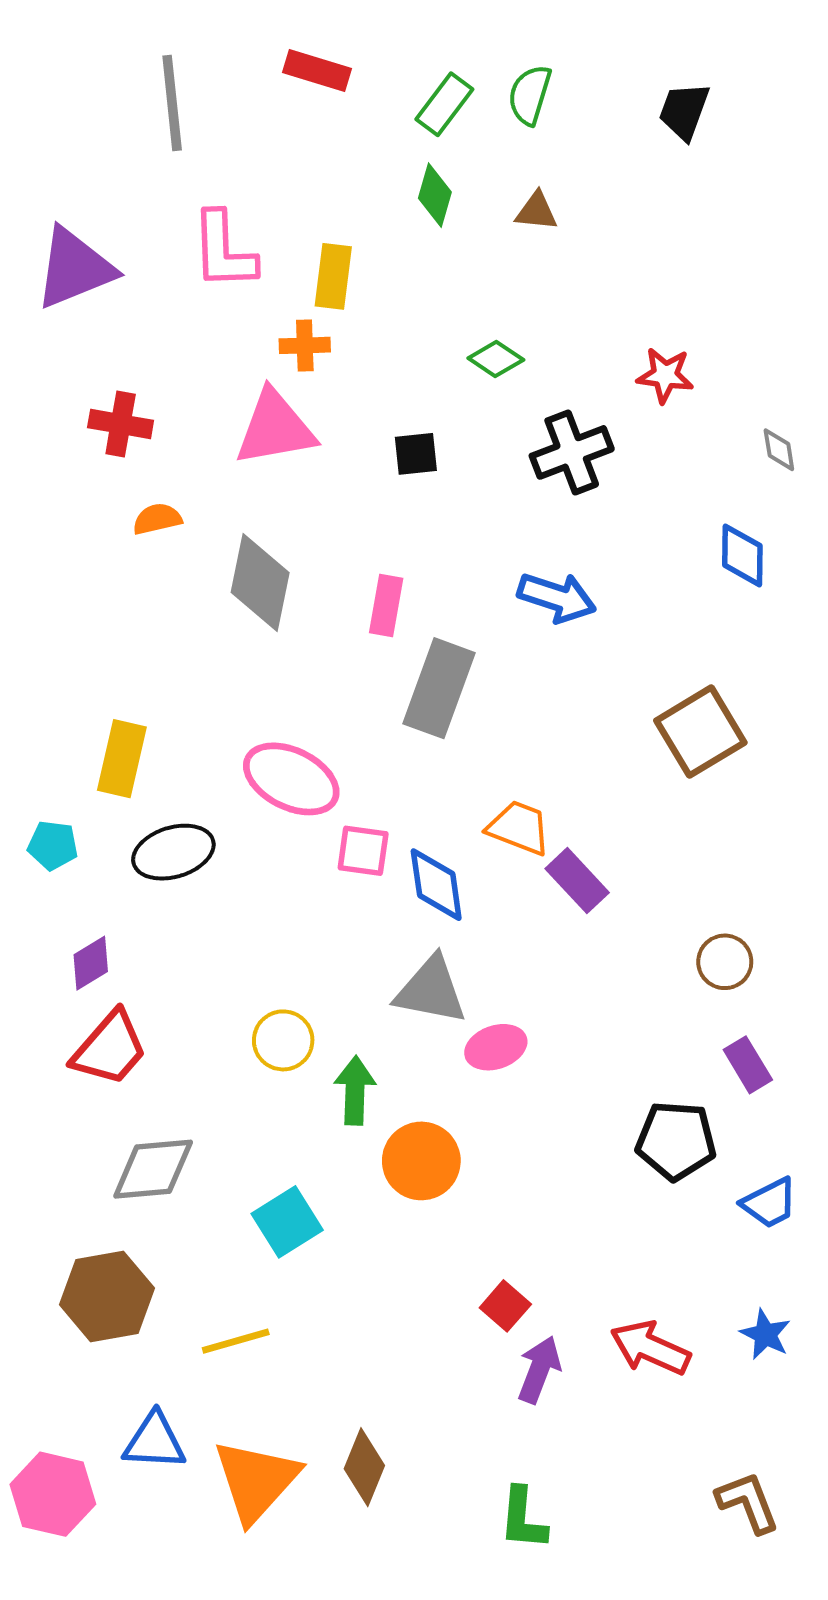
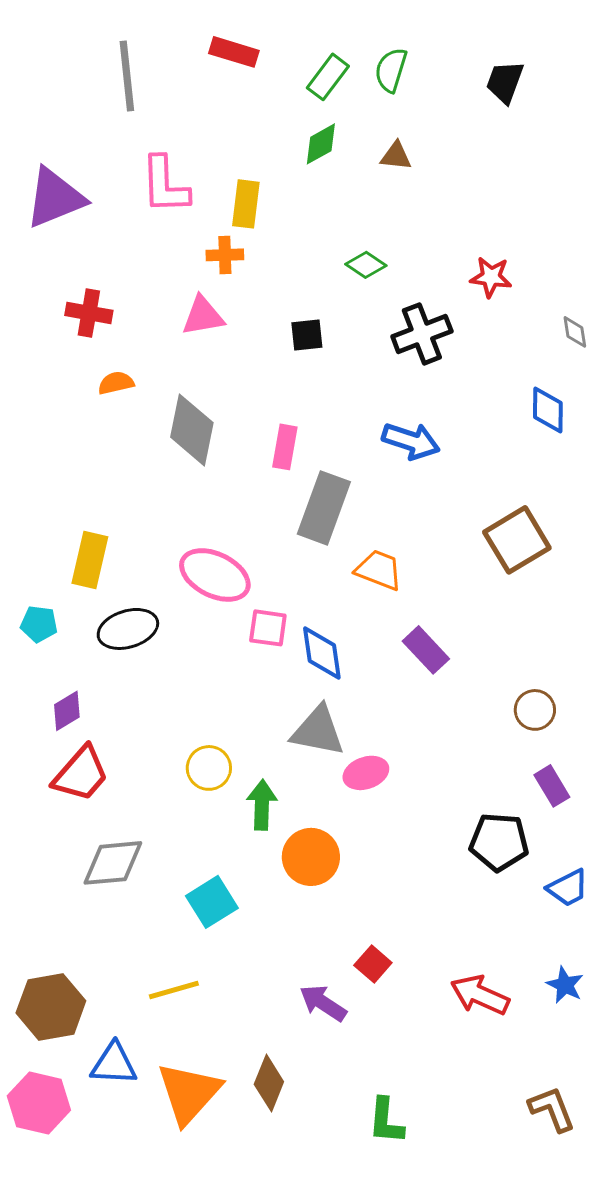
green diamond: (435, 195) -> (321, 144), turned 45
pink triangle: (275, 428) -> (203, 316), size x0.7
orange trapezoid: (519, 828) -> (379, 570), moved
brown hexagon: (107, 1296) -> (51, 1007), moved
purple arrow: (539, 1370) -> (323, 1003), moved, turned -78

